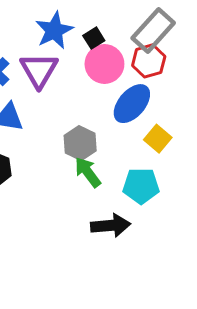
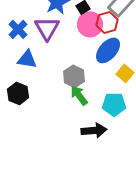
red hexagon: (149, 61) -> (107, 22), moved

